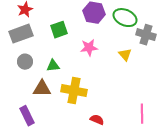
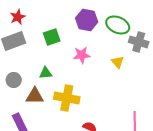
gray circle: (25, 62) -> (14, 80), moved

